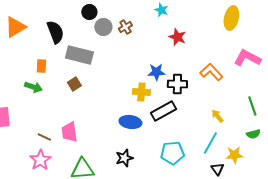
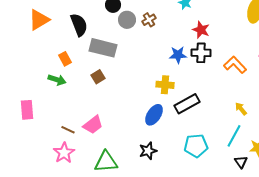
orange rectangle: (41, 66) -> (65, 59), turned -32
blue star: (156, 72) -> (178, 55), moved
black cross: (177, 84) -> (201, 53), moved
blue ellipse: (130, 122) -> (154, 115), turned -65
pink trapezoid: (69, 132) -> (93, 125), turned -120

